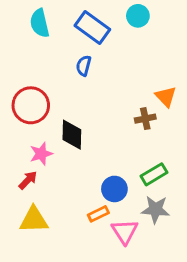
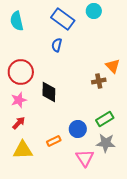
cyan semicircle: (40, 23) -> (17, 21), moved
pink star: (41, 154) -> (19, 100), moved
orange rectangle: (98, 214) -> (54, 141), moved

